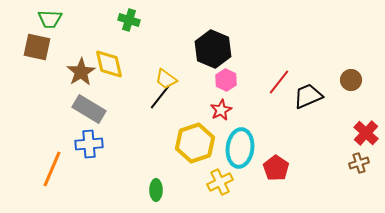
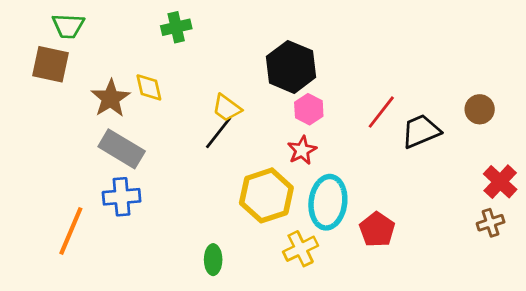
green cross: (129, 20) -> (176, 27), turned -30
yellow diamond: (109, 64) -> (149, 87), size x0.7

